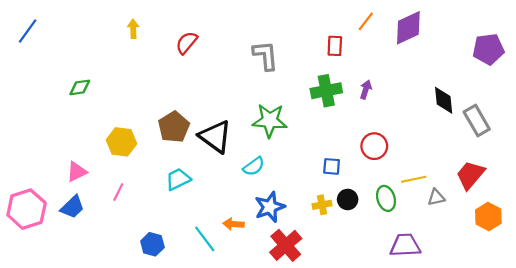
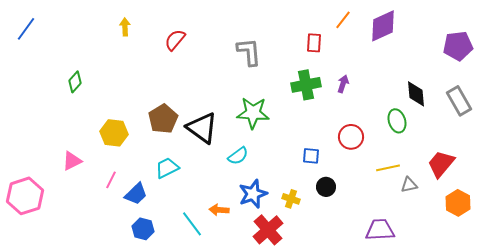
green diamond: (80, 87) -> (75, 82), turned -40
gray rectangle: (477, 121) -> (459, 101), moved
green ellipse: (386, 198) -> (397, 121), moved
yellow cross: (322, 205) -> (291, 199), moved, turned 30
blue trapezoid: (72, 207) -> (136, 194), moved

